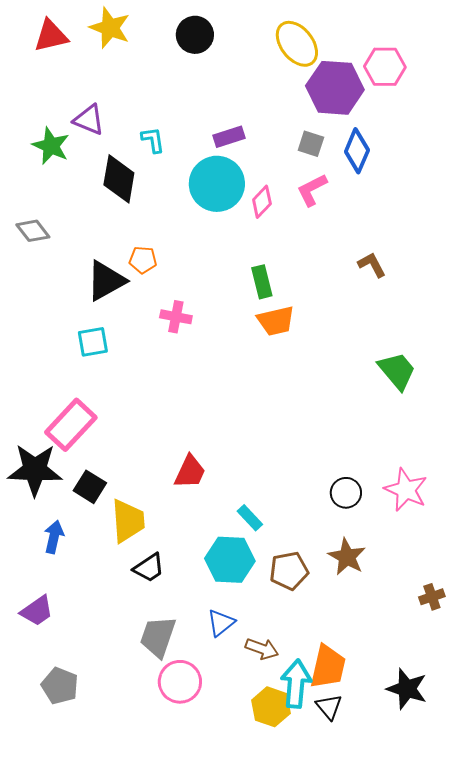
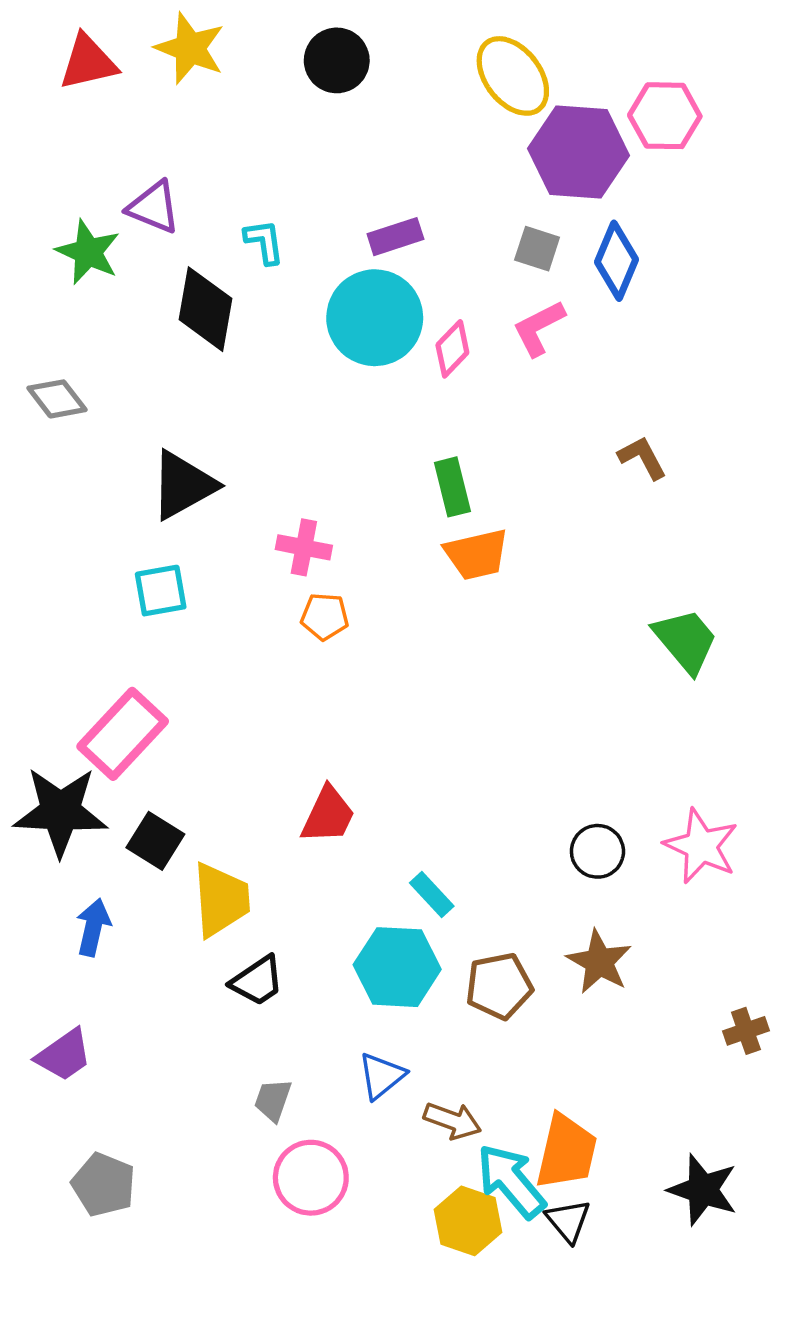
orange pentagon: (143, 260) -> (325, 616), moved
gray trapezoid: (158, 637) -> (273, 1100), size x0.6
cyan arrow: (296, 684) -> (511, 1181), turned -45

